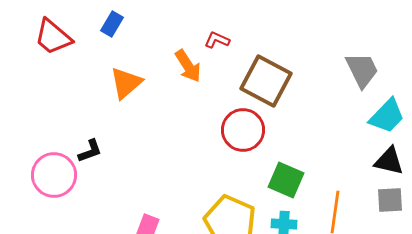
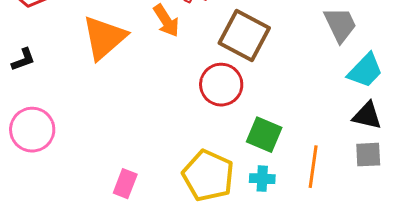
orange triangle: (126, 83) -> (104, 38), size x1.4
black L-shape: (90, 151) -> (23, 60), moved

